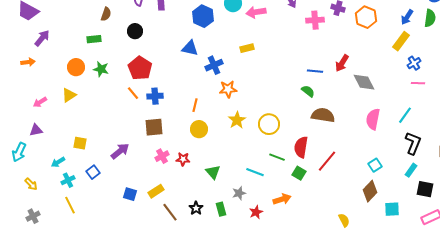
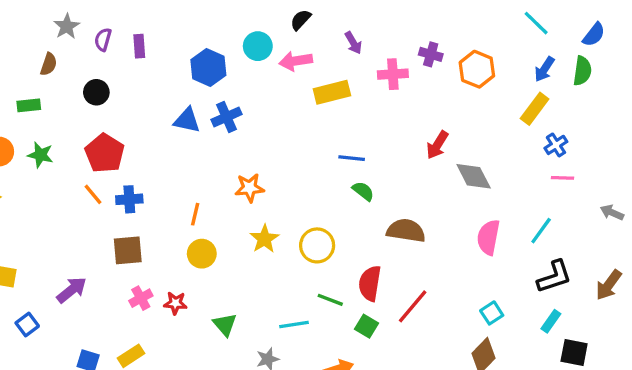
yellow rectangle: (247, 48) -> (332, 92), moved, size x1.5
blue cross: (214, 65) -> (226, 117), moved
blue line: (315, 71) -> (352, 158), moved
green semicircle: (308, 91) -> (363, 191), moved
black L-shape: (413, 143) -> (554, 277), turned 50
cyan line: (255, 172) -> (294, 325), turned -30

